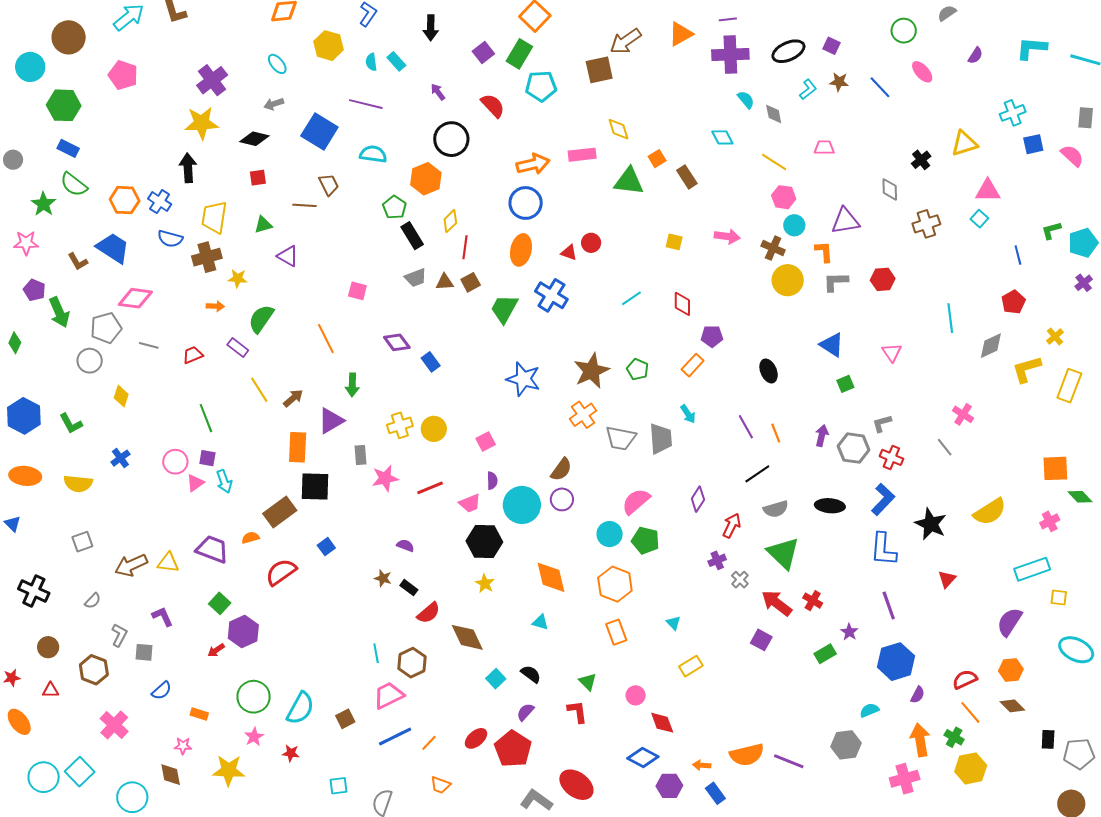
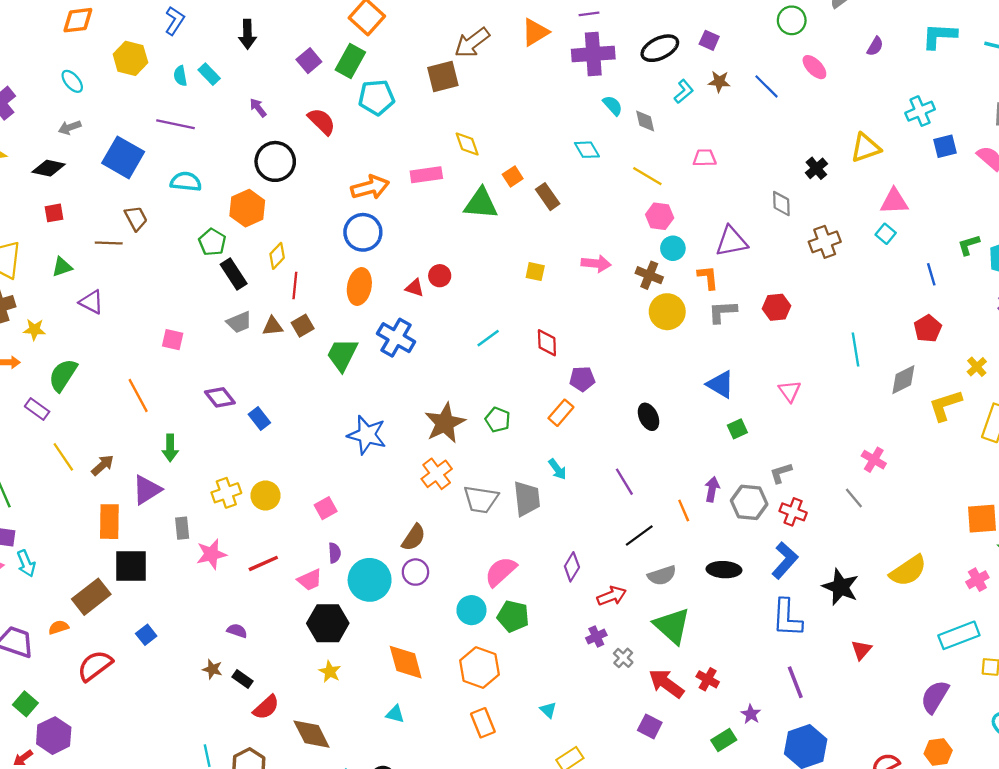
orange line: (776, 433) -> (684, 511), moved
red arrow: (732, 526) -> (612, 596), turned 45

